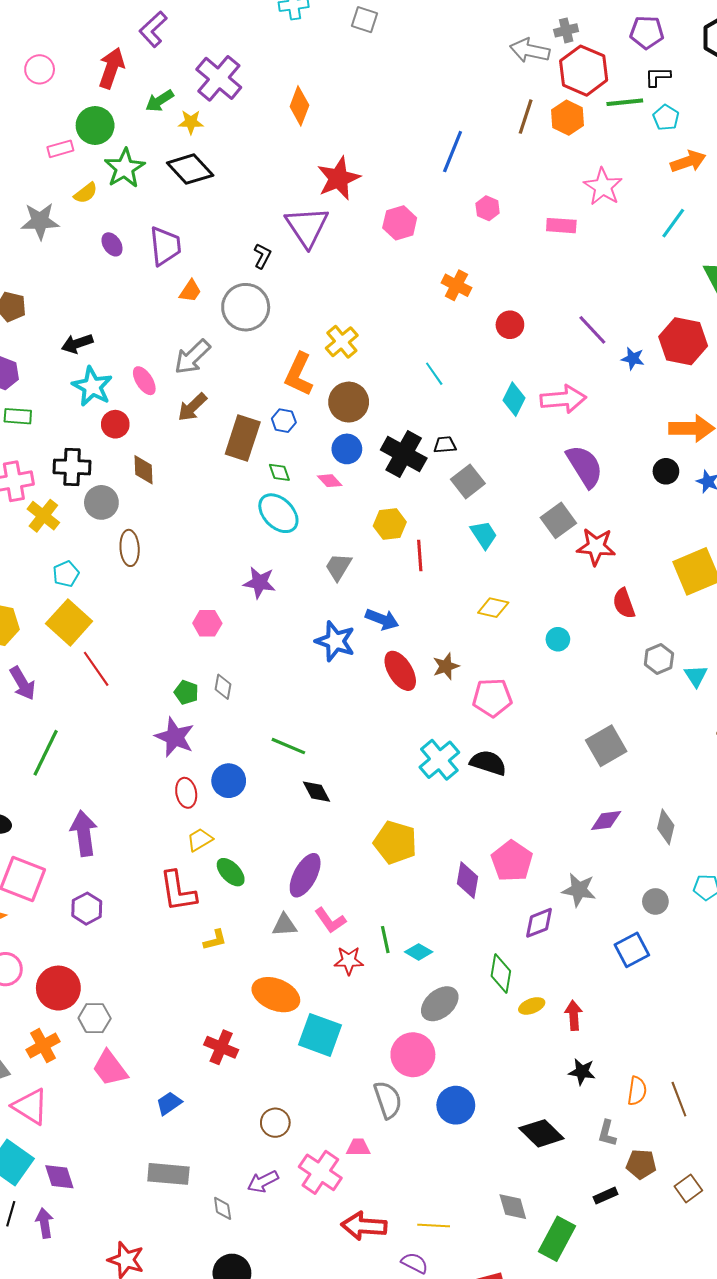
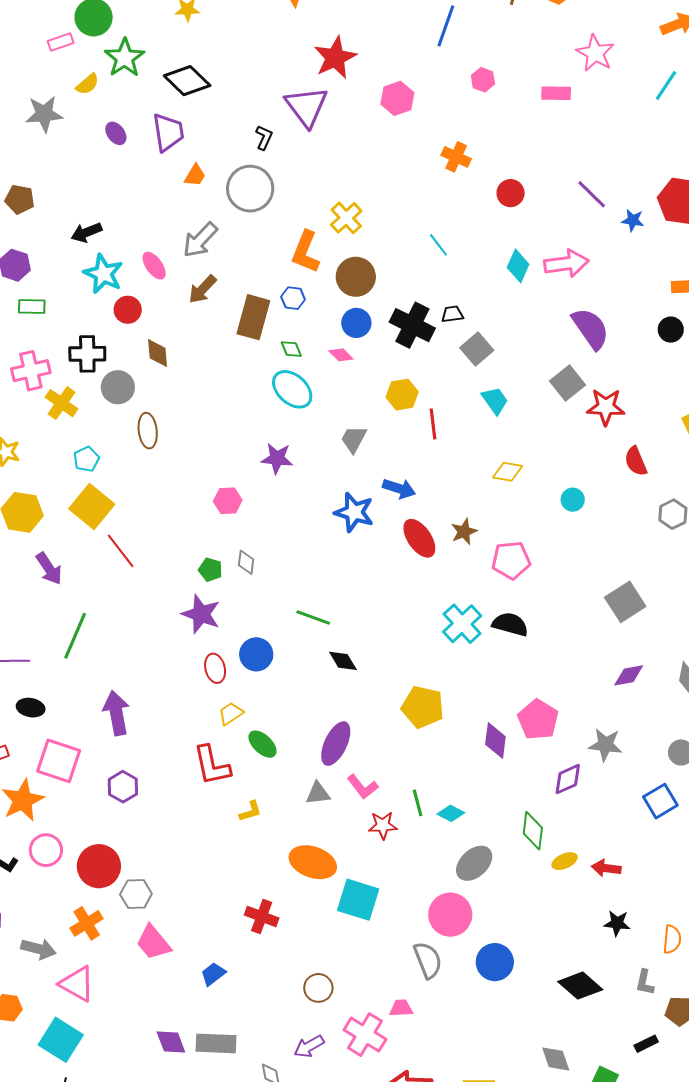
black diamond: (190, 169) -> (187, 81), moved
red arrow: (574, 1015) -> (606, 868), turned -76
purple diamond: (59, 1177) -> (171, 1042), moved

